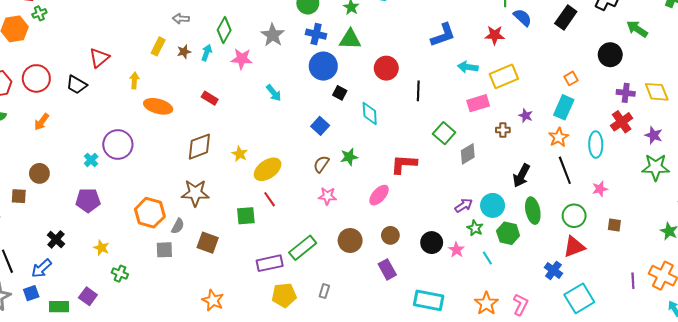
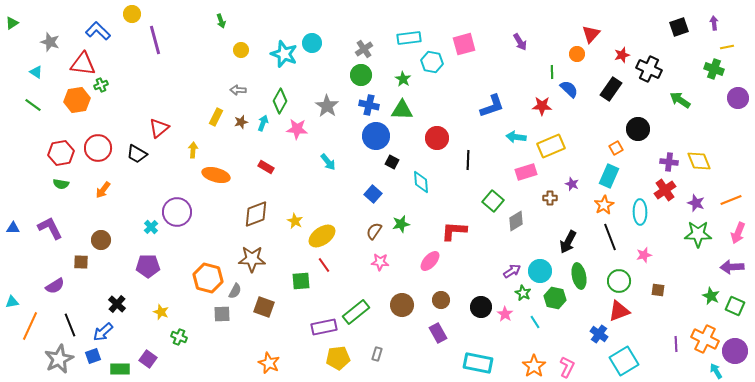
black circle: (610, 55) -> (638, 129), moved

